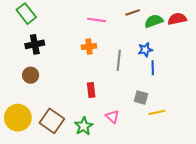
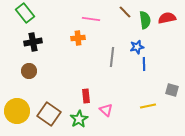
brown line: (133, 13) -> (125, 12), turned 64
green semicircle: (154, 21) -> (145, 20), turned 102
orange cross: (89, 47) -> (78, 38), moved
red rectangle: (91, 90) -> (86, 96), moved
gray square: (141, 97) -> (172, 90), moved

